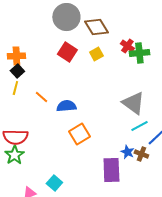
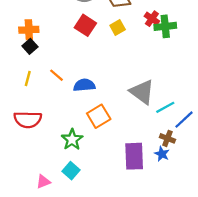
yellow line: (15, 88) -> (28, 79), moved
gray triangle: (133, 103) -> (142, 92), moved
blue star: (127, 152) -> (162, 154), moved
green star: (14, 155) -> (72, 140), moved

